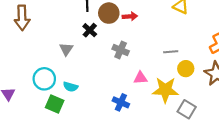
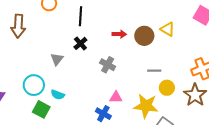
brown circle: (109, 13) -> (144, 36), moved
pink triangle: (140, 78) -> (116, 97), moved

